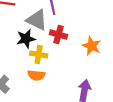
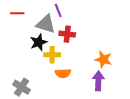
orange star: (92, 46) -> (103, 60), moved
orange semicircle: (36, 75) -> (63, 73), moved

